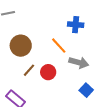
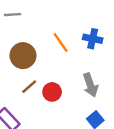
orange line: (59, 46) -> (61, 42), moved
gray arrow: (79, 62) -> (90, 85), turned 48

